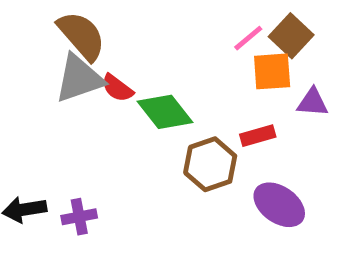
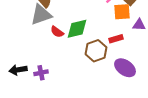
red semicircle: (117, 88) -> (57, 32), moved
green diamond: (165, 112) -> (77, 29), turned -65

